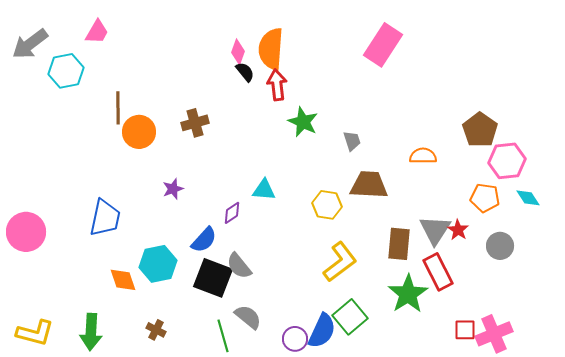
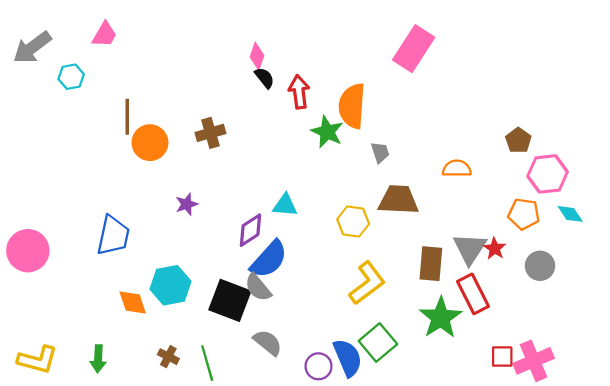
orange semicircle: (271, 49) -> (352, 106), moved
cyan hexagon: (66, 71) -> (71, 77), size x0.7
brown pentagon: (480, 130) -> (518, 140), size x0.7
purple diamond: (232, 213) -> (250, 230), size x1.4
blue semicircle: (204, 240) -> (269, 259), moved, size x1.4
blue semicircle: (322, 331) -> (348, 358), turned -48
green arrow: (91, 332) -> (98, 359), size x0.7
green line: (223, 336) -> (207, 363), moved

